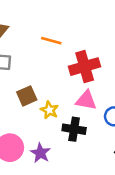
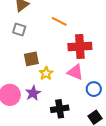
black cross: (74, 129) -> (60, 109), moved, turned -30
purple star: (40, 153) -> (33, 93), moved

